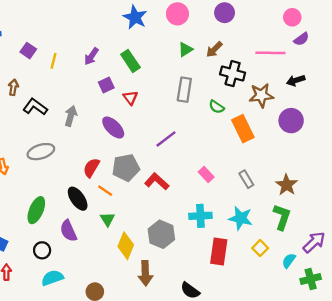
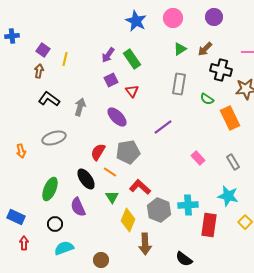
purple arrow: (91, 56) -> (108, 55), moved
brown arrow: (13, 87) -> (39, 71), moved
red L-shape: (157, 181) -> (140, 187), moved
cyan cross: (200, 216) -> (188, 205), moved

